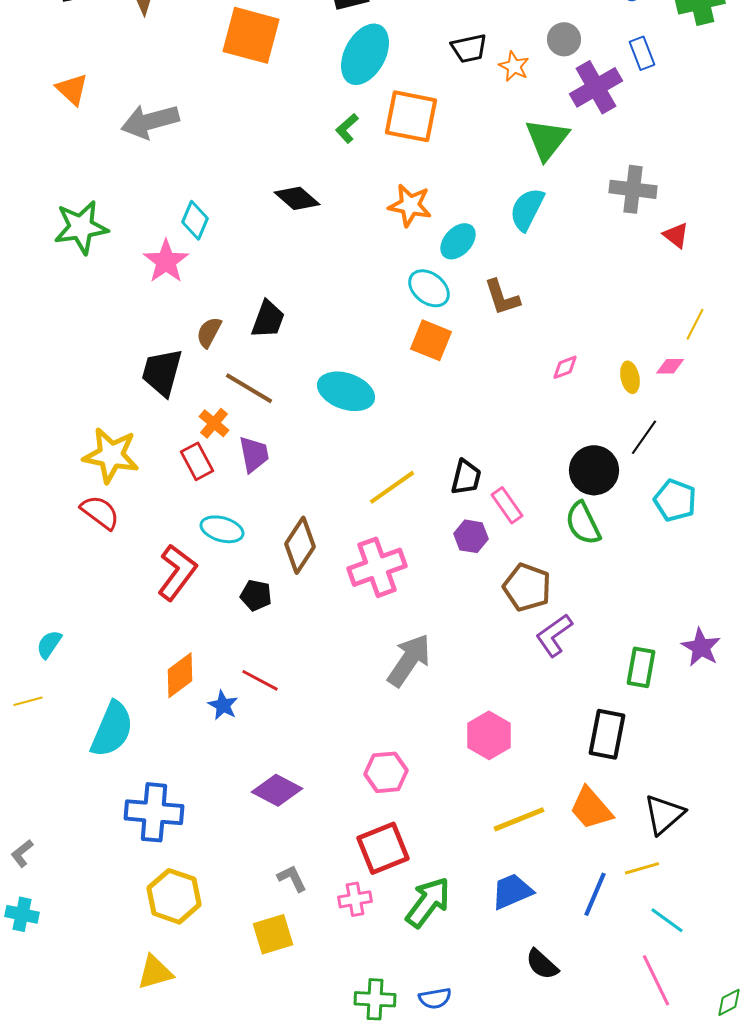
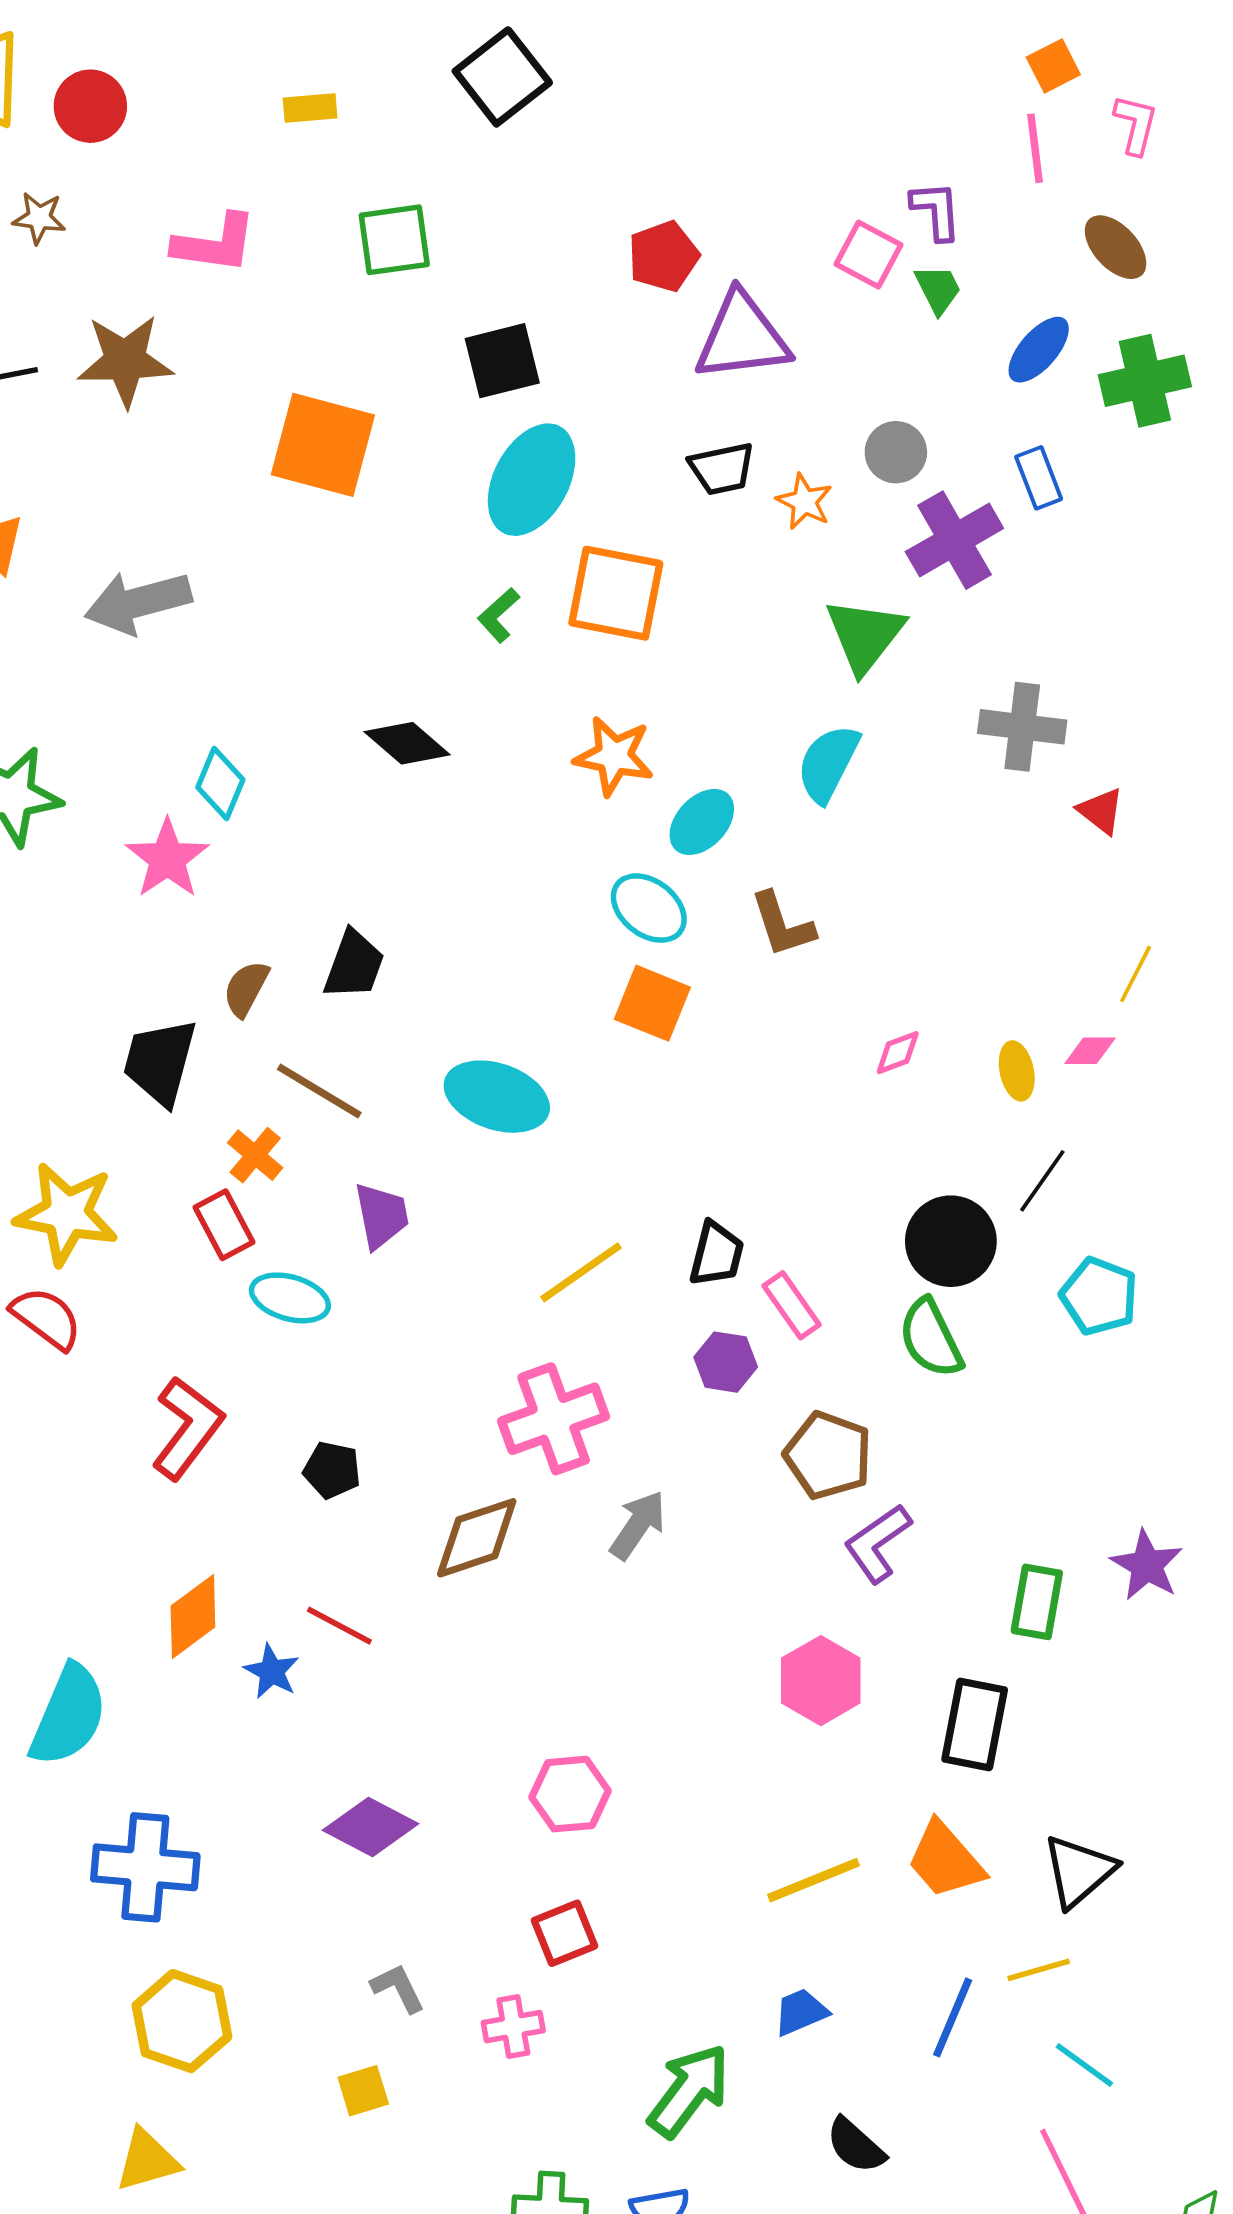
purple trapezoid: (254, 454) -> (381, 1216), moved
cyan ellipse: (222, 529) -> (290, 1298), moved
brown diamond: (300, 545) -> (477, 1538), moved, turned 38
gray arrow: (409, 660) -> (638, 1525), moved, size x0.7
pink hexagon: (489, 735) -> (821, 1681), moved
red square: (383, 848) -> (565, 1933), size x0.7
blue trapezoid: (512, 891) -> (801, 2012), size x0.7
green arrow: (428, 902) -> (689, 2091), moved
yellow square: (273, 934) -> (363, 2091), size x0.7

